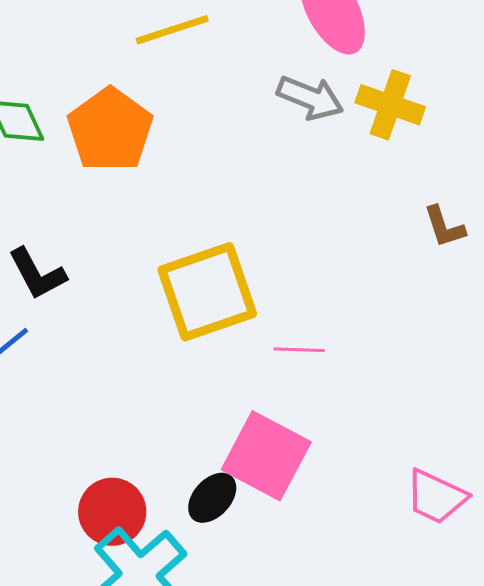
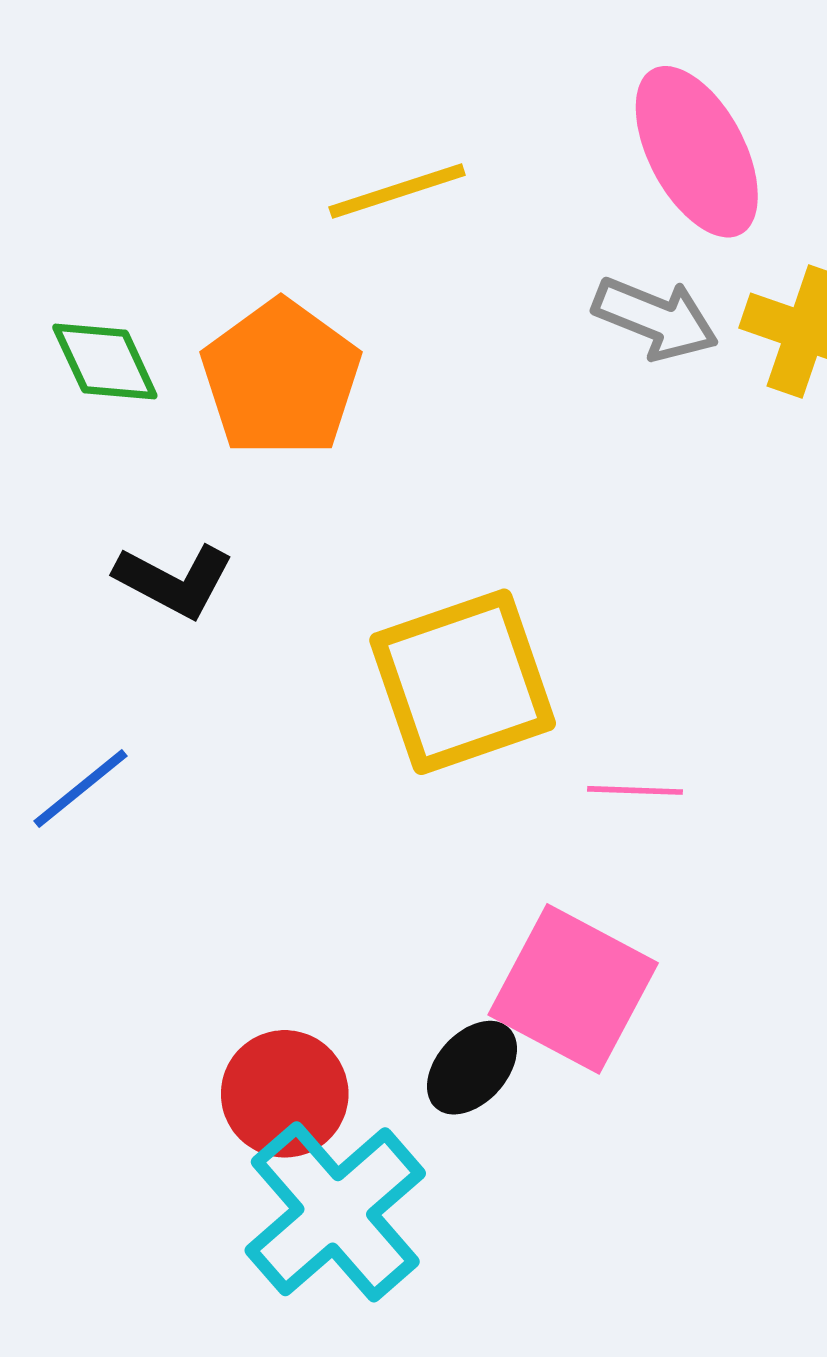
black L-shape: (37, 274) -> (174, 581), moved, turned -34

